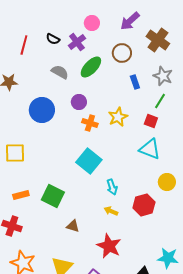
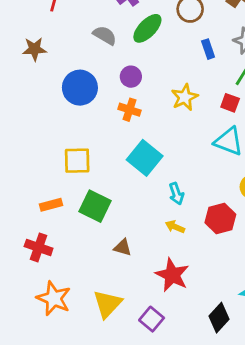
orange cross: (90, 123) -> (129, 110), moved
yellow square: (15, 153) -> (77, 161), moved

